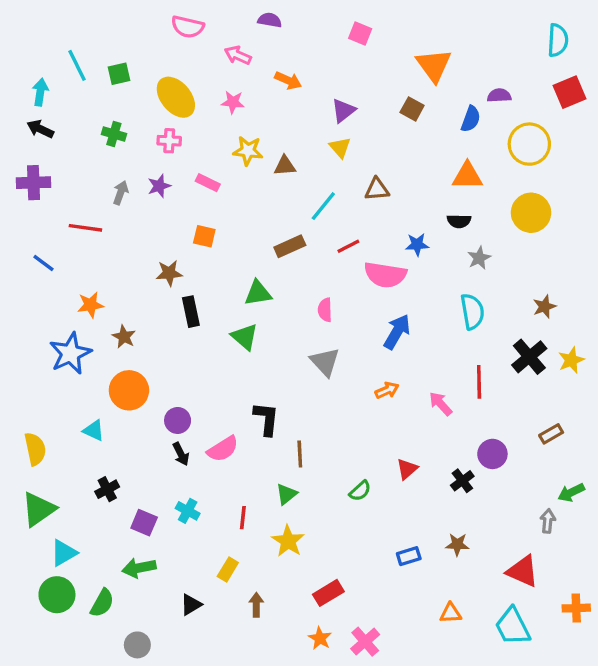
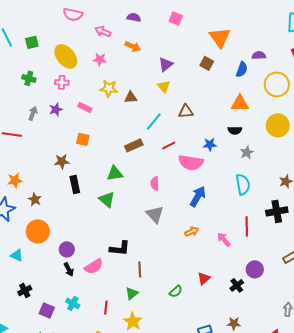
purple semicircle: (270, 20) -> (134, 17), moved
black cross: (529, 357) -> (277, 211), turned 30
black L-shape: (266, 419) -> (120, 248), turned 90

